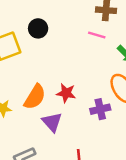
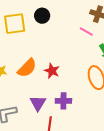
purple cross: (100, 109) -> (63, 101), moved
purple triangle: (52, 122) -> (38, 103), moved

